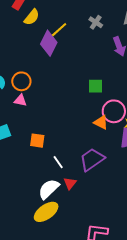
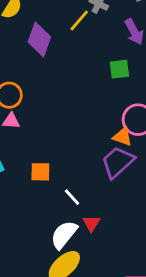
yellow line: (59, 30) -> (79, 21), moved
green square: (96, 86) -> (119, 69), moved
purple trapezoid: (92, 159) -> (118, 162), moved

